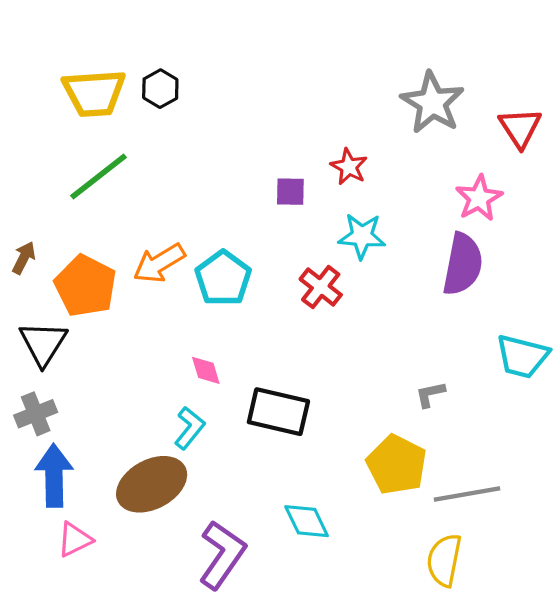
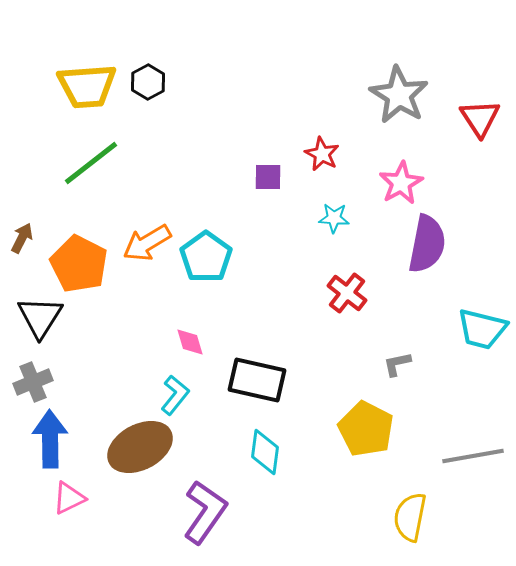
pink star: (479, 198) -> (401, 183), moved
cyan star: (362, 236) -> (334, 218), size x0.7
red cross: (321, 287) -> (347, 293), moved
gray line: (467, 494) -> (473, 456), moved
cyan diamond: (307, 521) -> (265, 452), moved, turned 33

